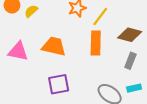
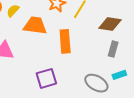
orange rectangle: (96, 43) -> (65, 41), moved
orange trapezoid: (54, 46) -> (35, 26), moved

